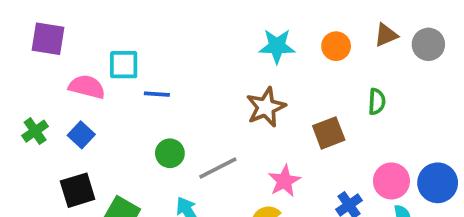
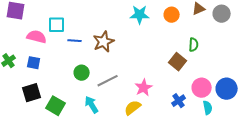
brown star: (266, 107) -> (104, 42), moved
brown square: (329, 133) -> (178, 62), moved, turned -30
blue square: (81, 135) -> (34, 63), turned -32

